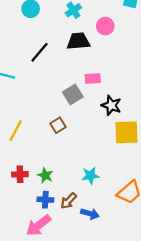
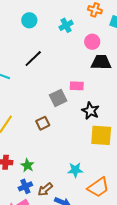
black trapezoid: (78, 41) -> (101, 62), moved
cyan star: (90, 176) -> (75, 170), moved
blue cross: (45, 200) -> (25, 186), turned -32

